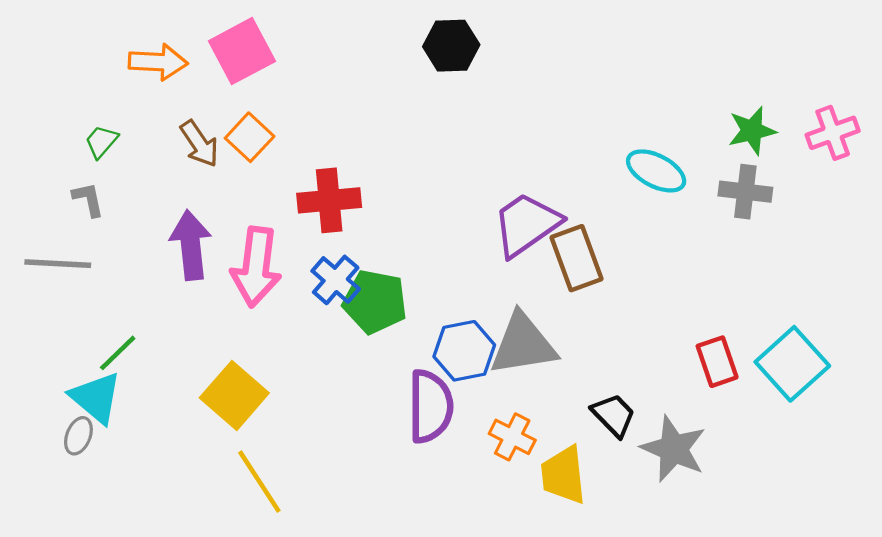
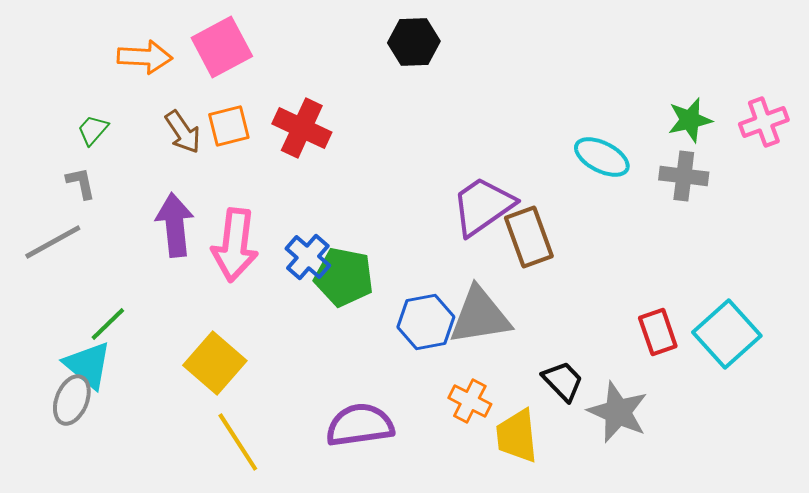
orange square: (250, 137) -> (229, 126), turned 33
red cross: (329, 200) -> (302, 128), moved, turned 30
gray line: (58, 264) -> (53, 242), turned -32
purple semicircle: (430, 406) -> (360, 425), moved, turned -98
gray ellipse: (78, 436) -> (72, 400), size x1.4

